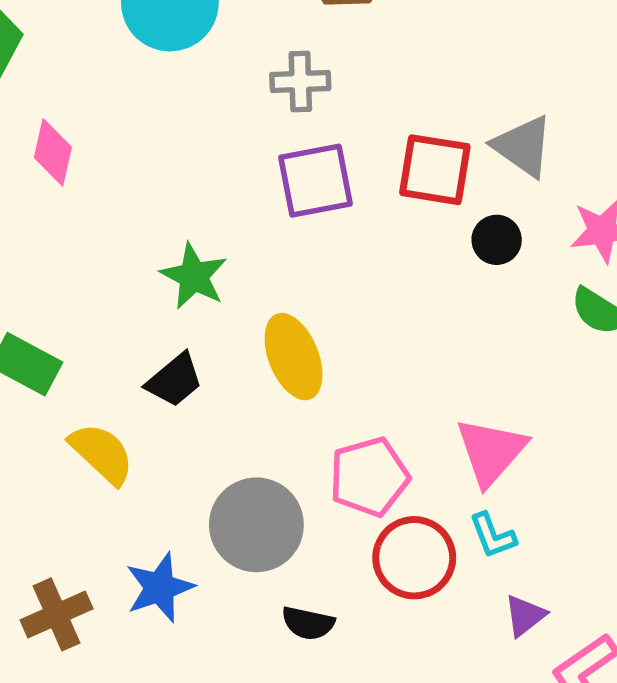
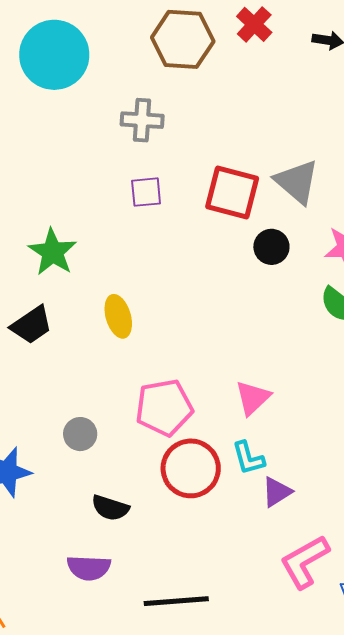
purple square: (315, 181) -> (146, 192), size x0.6
yellow ellipse: (294, 357) -> (118, 316), size x0.7
pink triangle: (491, 452) -> (253, 398), size x0.7
gray circle: (256, 525) -> (80, 434), size x0.5
purple triangle: (525, 615) -> (277, 492), moved

